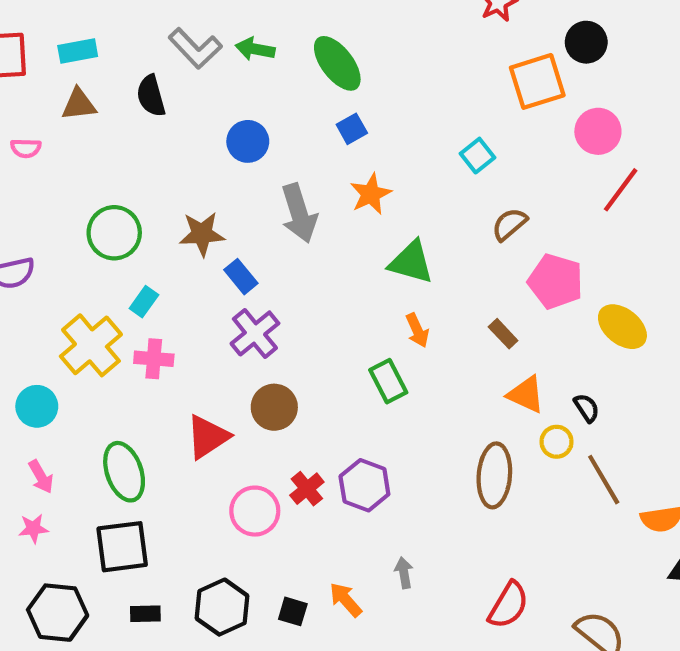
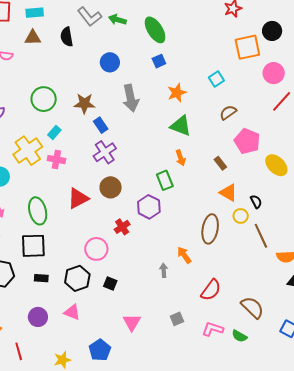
orange star: (371, 194) -> (177, 93), moved
purple hexagon: (364, 485) -> (149, 207), moved
pink circle: (255, 511) -> (96, 249), moved
orange arrow: (346, 600) -> (184, 255), moved

